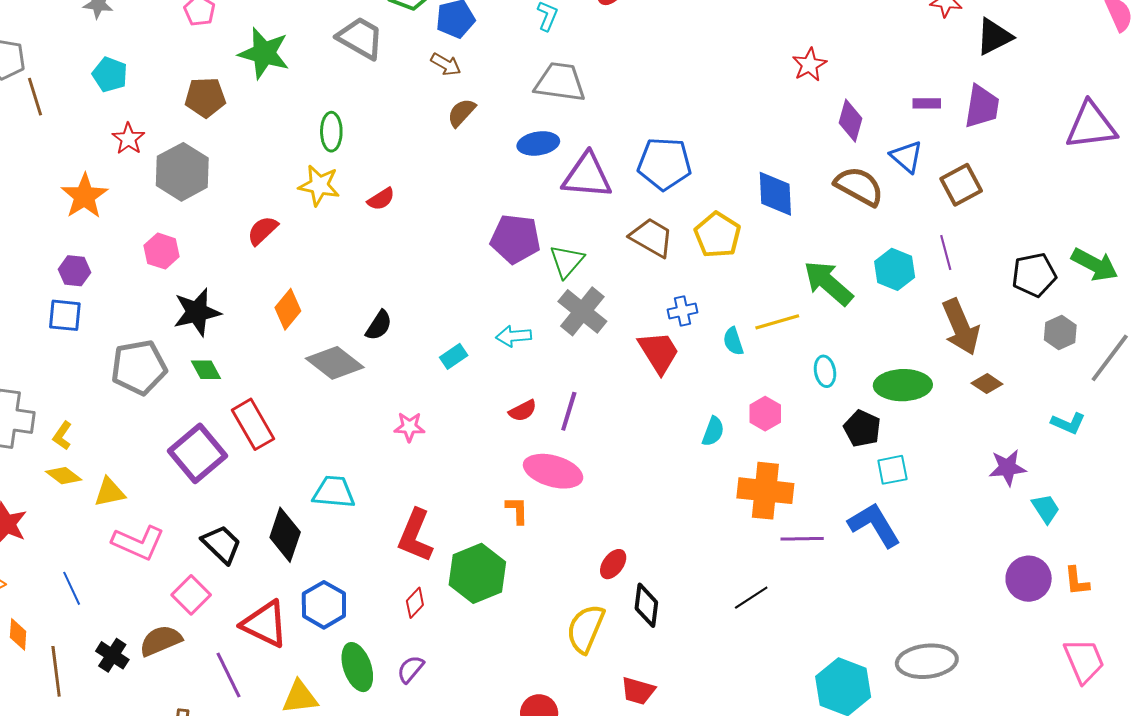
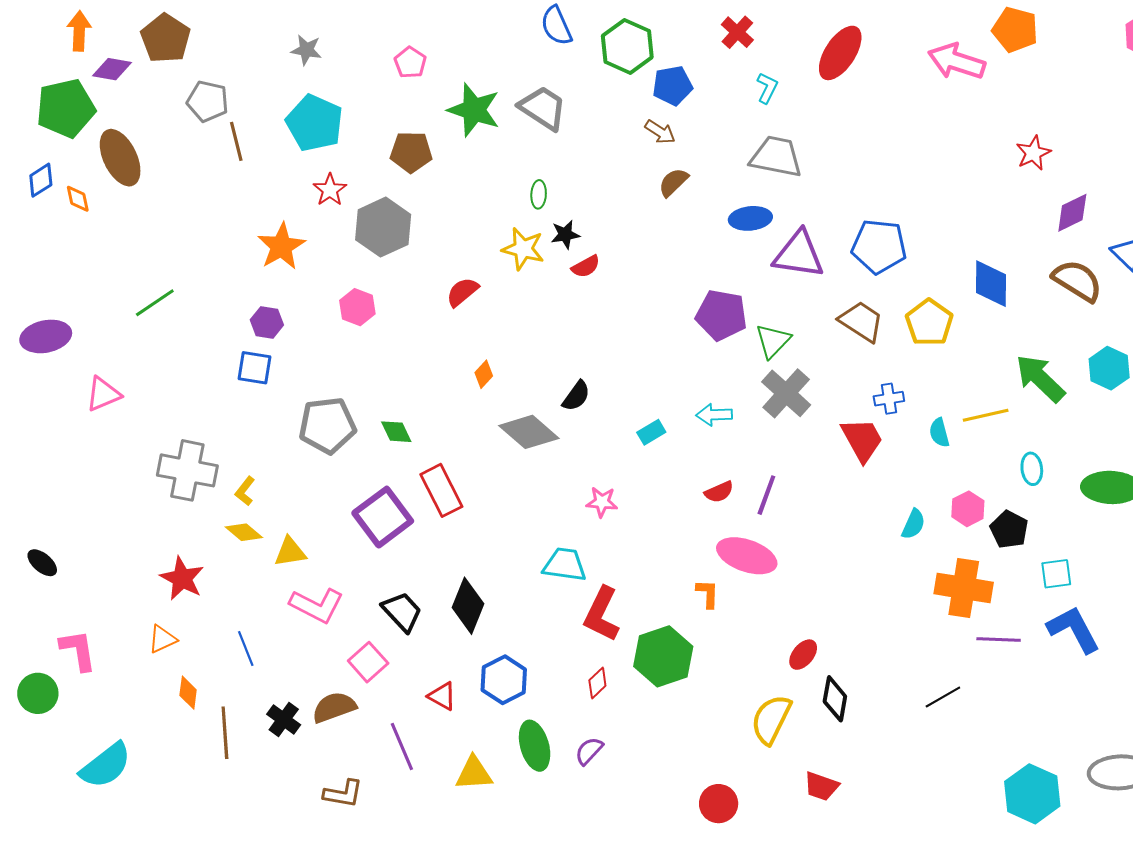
gray trapezoid: (360, 38) -> (543, 108), moved
cyan pentagon: (110, 75) -> (315, 123), size x1.6
purple diamond: (850, 121) -> (1072, 213), turned 45
green ellipse: (331, 132) -> (539, 194), size x0.7
orange diamond: (288, 309) -> (484, 374), size x0.7
black star: (197, 312) -> (565, 235), moved, size x0.6
black pentagon: (862, 428) -> (1009, 529), moved
cyan square: (892, 470) -> (1056, 574), moved
cyan trapezoid: (334, 492) -> (565, 565), moved
red triangle: (265, 624) -> (442, 696), size x0.6

